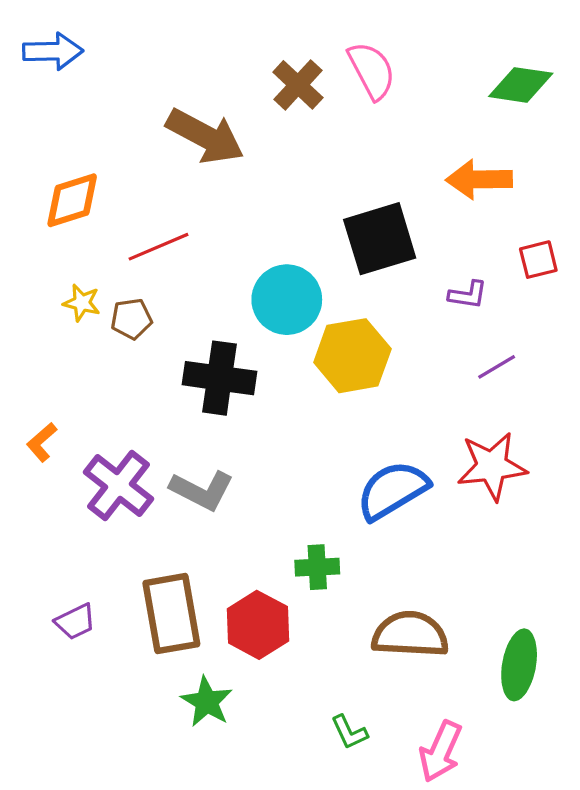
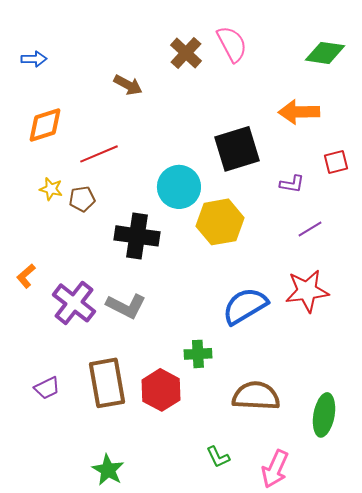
blue arrow: (53, 51) -> (34, 59), moved, size x0.7
brown arrow: (205, 136) -> (128, 85), size x0.6
green star: (207, 702) -> (108, 470), moved

